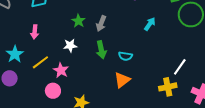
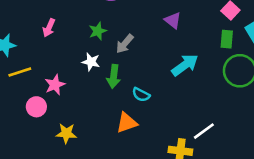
cyan arrow: (150, 24) -> (185, 65), size x1.5
pink arrow: (35, 32) -> (49, 28), moved
white star: (70, 46) -> (91, 62), moved
yellow line: (40, 62) -> (20, 72), moved

